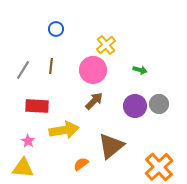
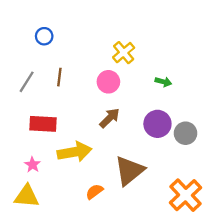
blue circle: (56, 29) -> (44, 36), moved
pink circle: (93, 70) -> (108, 82), size x0.7
gray circle: (159, 104) -> (186, 133), moved

